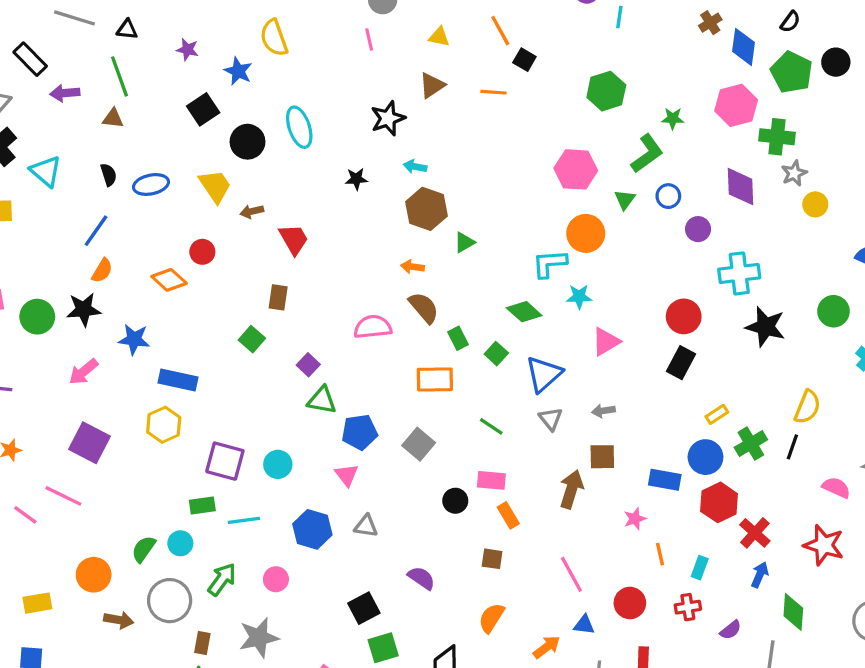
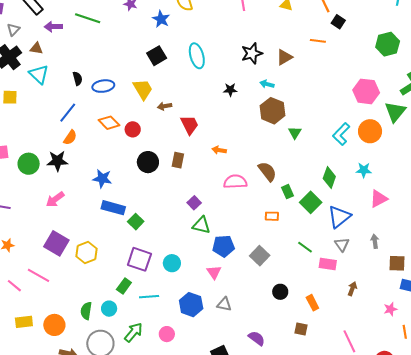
green line: (120, 76) -> (88, 18), turned -55
brown triangle: (432, 85) -> (284, 57), moved
black square: (203, 109) -> (157, 56), moved
brown triangle: (113, 118) -> (36, 48), moved
black circle: (247, 142) -> (148, 162), moved
green triangle: (625, 200) -> (395, 112), size x1.6
green triangle: (464, 242) -> (295, 133), turned -32
cyan L-shape: (549, 264) -> (341, 134), moved, turned -45
orange arrow: (413, 267) -> (219, 150), moved
orange diamond: (169, 280) -> (109, 123), moved
green diamond: (524, 312) -> (329, 177), turned 65
blue star: (134, 339) -> (102, 179), moved
green square: (252, 339) -> (136, 222), moved
green square: (496, 354) -> (311, 202), size x1.5
orange rectangle: (435, 379) -> (272, 216), size x0.6
gray arrow: (603, 411) -> (375, 241), turned 88
yellow hexagon: (164, 425) -> (86, 252), moved
brown square: (602, 457) -> (397, 263), moved
pink rectangle: (491, 480) -> (328, 264), moved
brown arrow: (571, 489) -> (352, 289), size x0.6
green rectangle: (202, 506) -> (124, 286), turned -49
green semicircle: (144, 549) -> (86, 311), turned -30
yellow rectangle: (37, 603) -> (24, 322), moved

